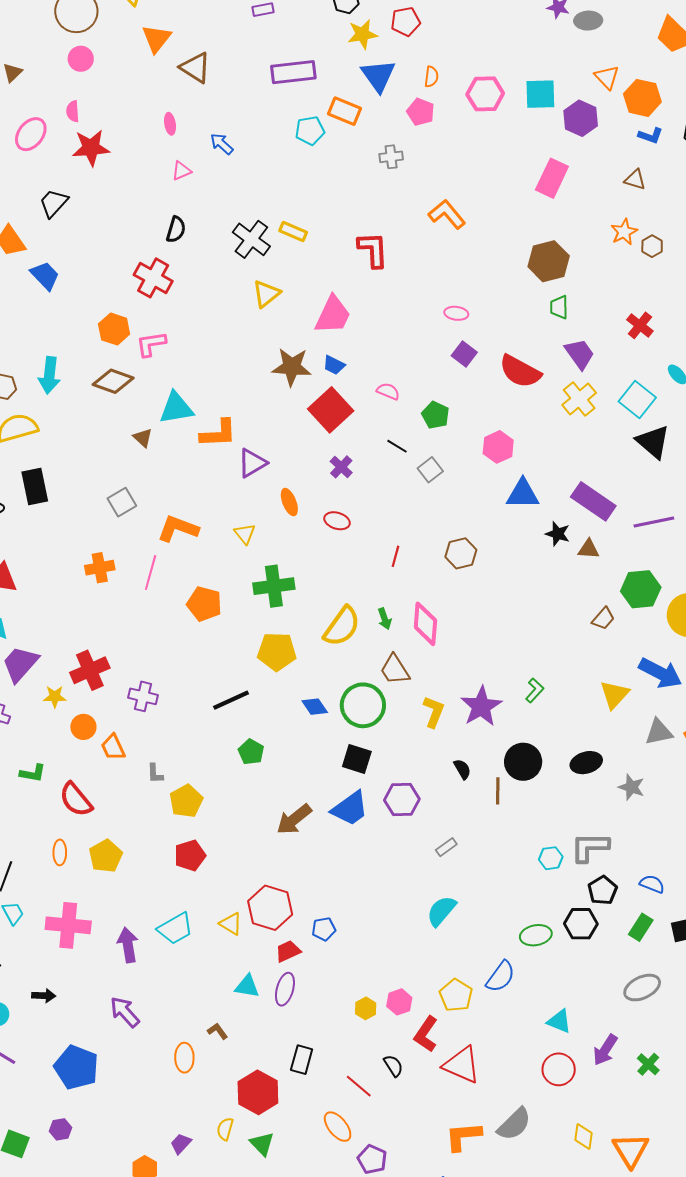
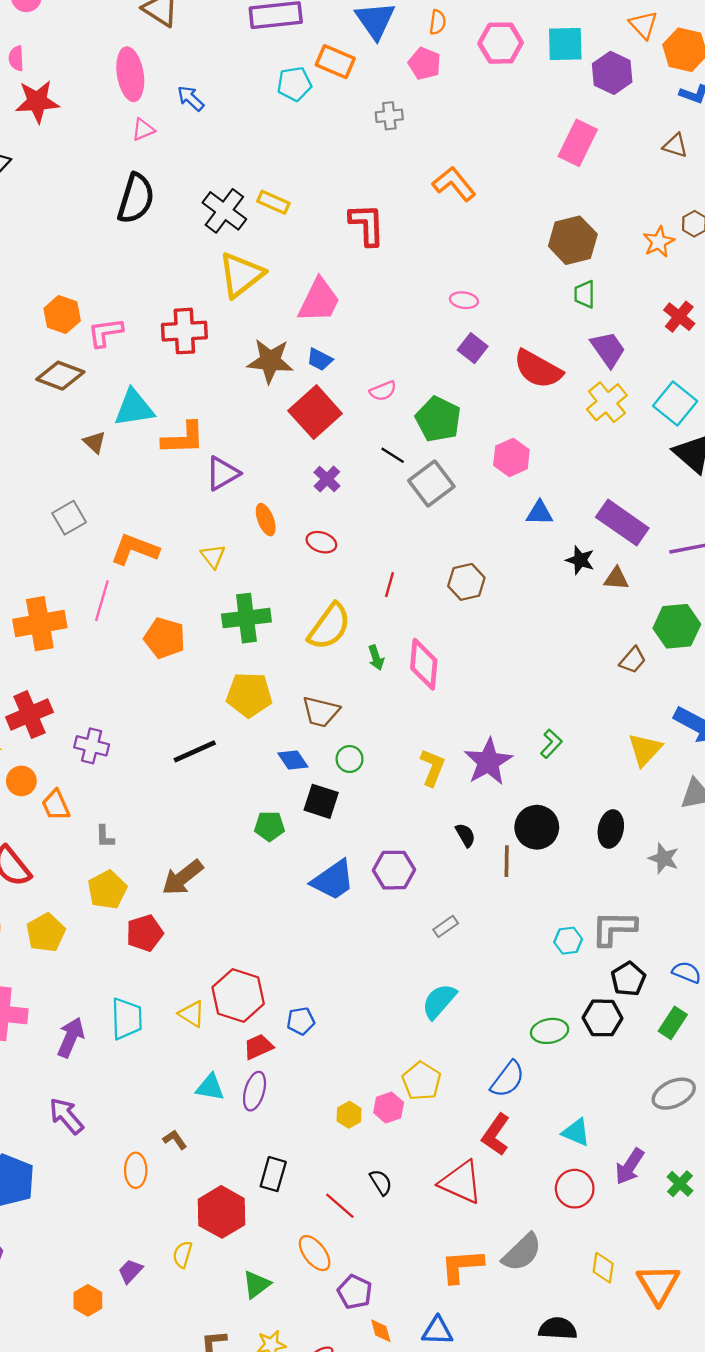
pink ellipse: (170, 124) -> (130, 74), size x2.0
black semicircle: (176, 230) -> (136, 198), size x1.6
orange star: (624, 232) -> (659, 242), moved
red cross: (153, 278) -> (184, 331), moved, turned -33
yellow triangle: (266, 294) -> (241, 275), size x1.4
pink semicircle: (388, 391) -> (383, 391), turned 135
green pentagon: (435, 415) -> (438, 419), size x1.4
gray square: (430, 470) -> (431, 483), size x1.5
blue triangle: (523, 494) -> (540, 513), size x0.7
orange cross: (100, 568) -> (40, 624), moved, size x1.5
yellow semicircle: (342, 626) -> (329, 626), moved
brown trapezoid: (395, 670) -> (321, 712), moved, turned -44
green circle: (363, 705) -> (350, 759), size x0.5
green pentagon: (251, 752) -> (269, 826), moved, turned -30
black square: (357, 759) -> (321, 801), moved
black ellipse: (586, 763) -> (611, 829), turned -64
yellow pentagon: (186, 801) -> (107, 890), moved
brown arrow: (294, 819) -> (183, 878), moved
cyan trapezoid: (175, 929) -> (127, 1019), turned -63
purple arrow: (128, 945) -> (71, 1037), turned 32
yellow pentagon: (456, 995) -> (422, 1081), moved
red L-shape: (426, 1034) -> (496, 1135), moved
green triangle: (262, 1144) -> (256, 1284), moved, turned 36

